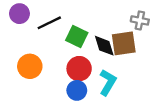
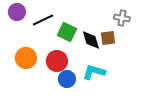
brown square: (124, 43) -> (108, 38), size x0.7
red circle: (79, 69) -> (57, 61), moved
cyan L-shape: (108, 82) -> (94, 72), turned -105

